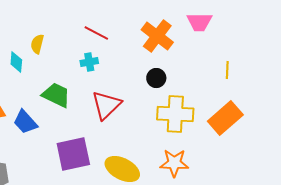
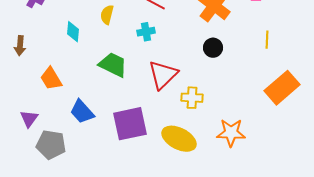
yellow semicircle: (37, 44) -> (107, 15), moved
yellow line: (227, 70) -> (267, 40), moved
yellow cross: (175, 114) -> (192, 98), moved, size x0.6
blue trapezoid: (25, 122) -> (82, 112), moved

